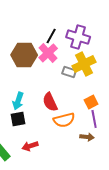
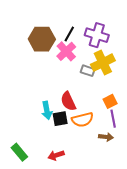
brown hexagon: (24, 55) -> (42, 39), moved
cyan arrow: (18, 101) -> (47, 110), moved, turned -30
black square: (18, 119) -> (60, 119), moved
red arrow: (30, 146) -> (56, 155), moved

